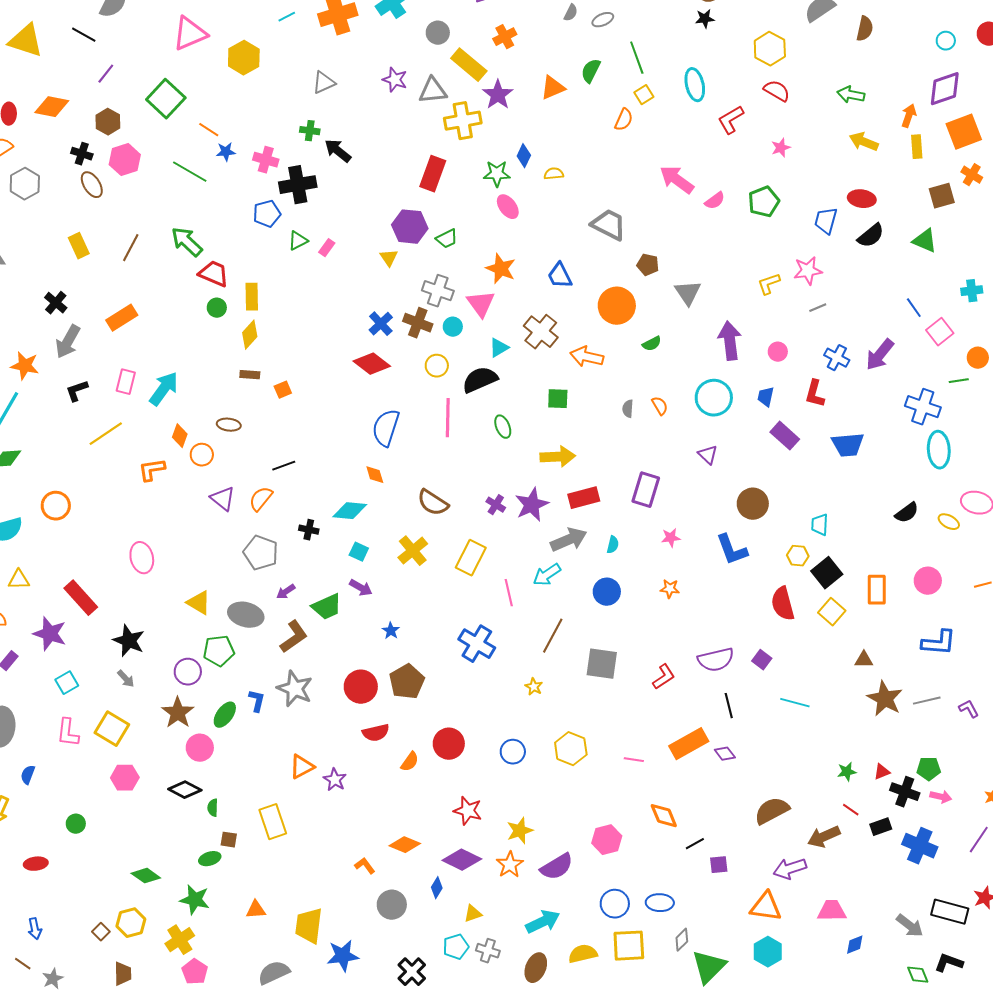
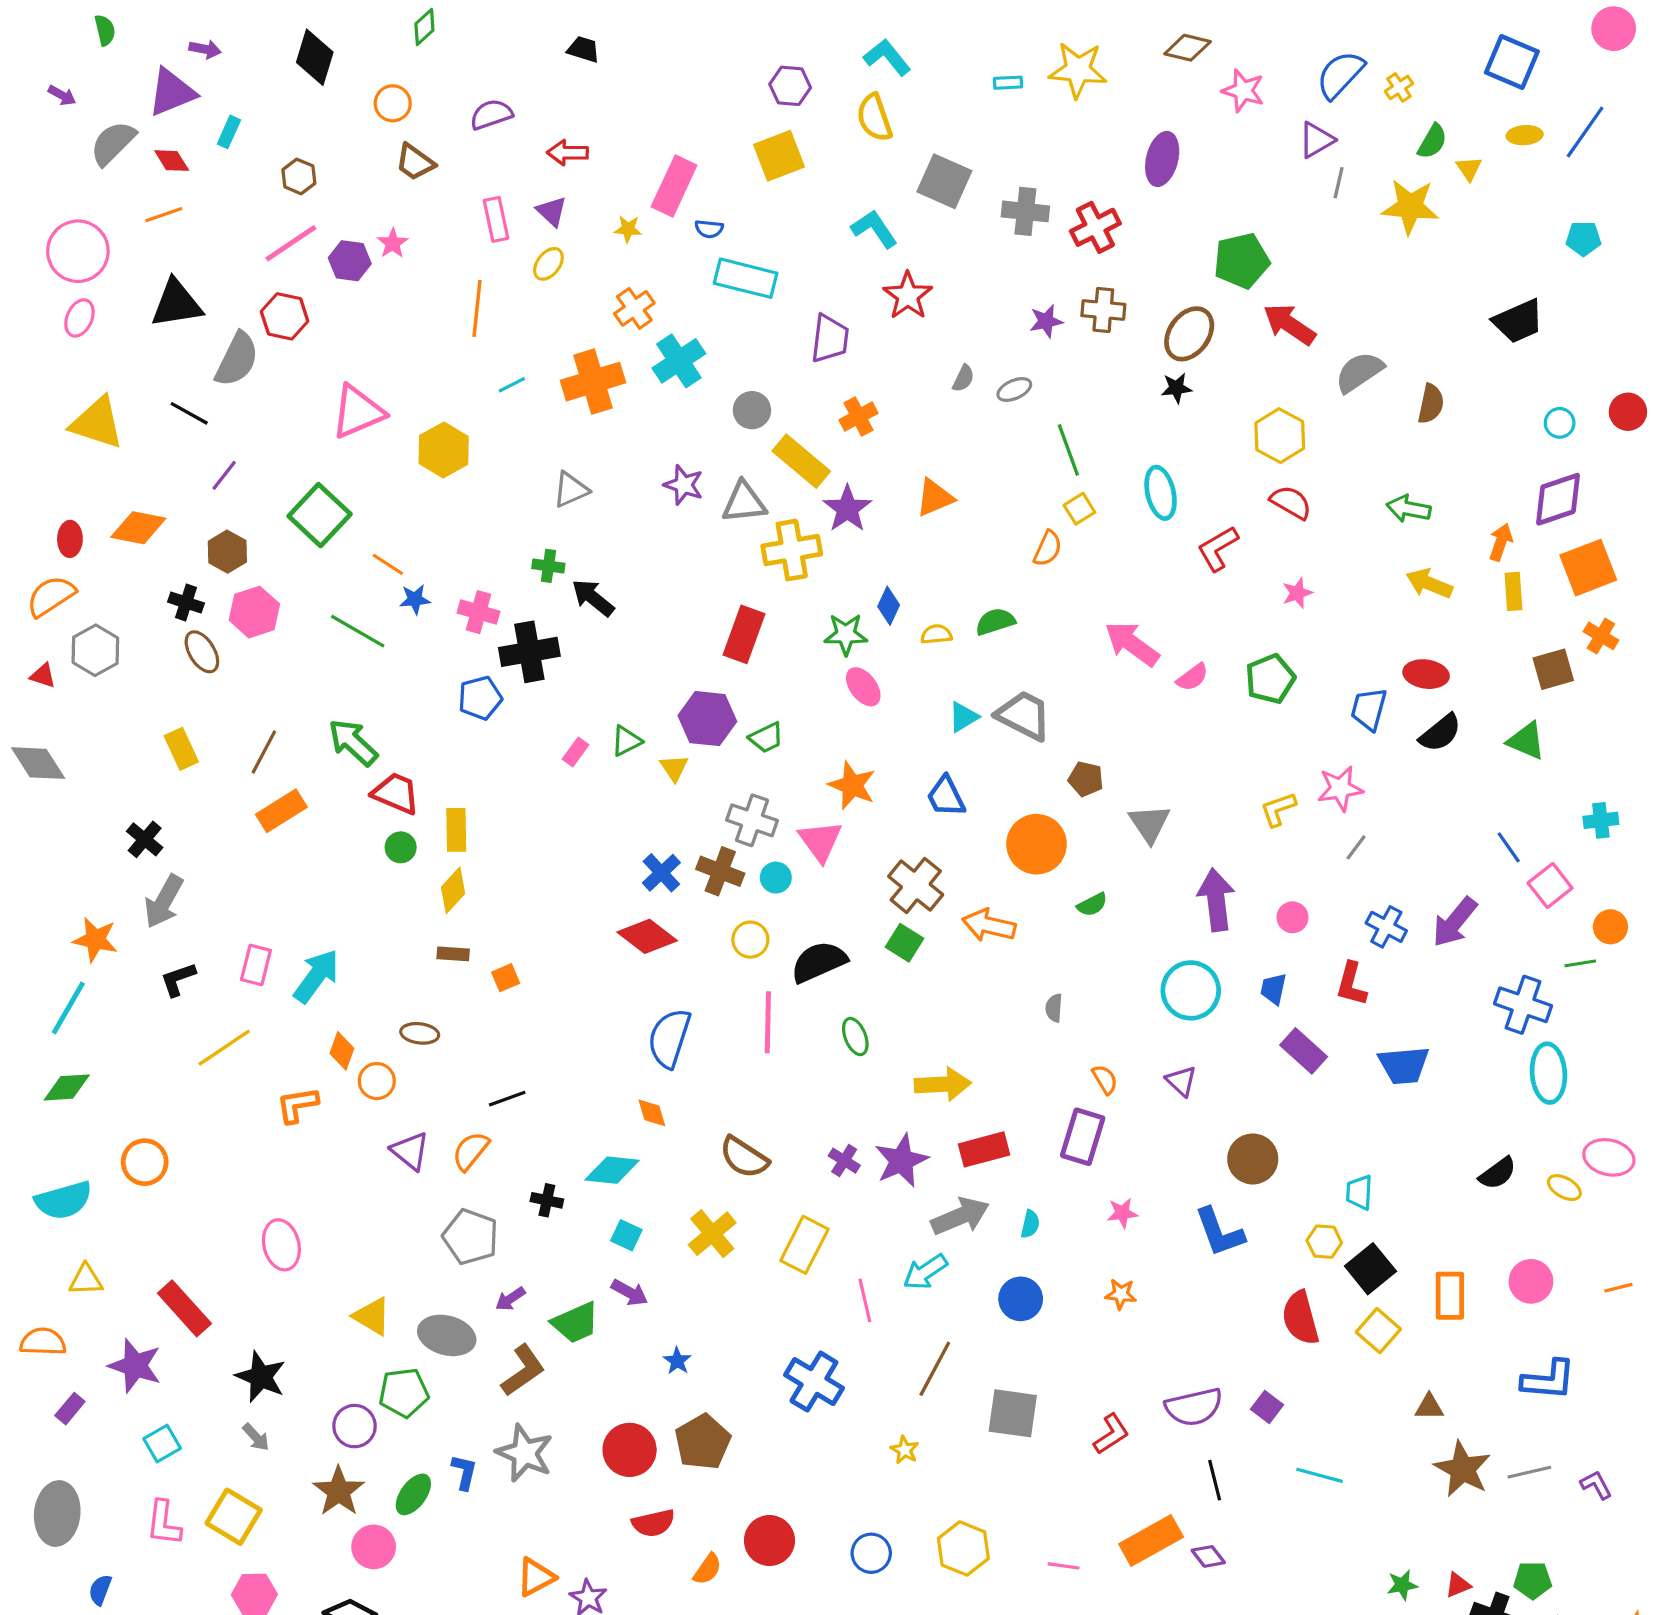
green semicircle: (591, 71) -> (995, 622), moved, turned 45
green triangle: (298, 241) -> (626, 741), moved
gray line: (818, 308) -> (1356, 847), turned -30
orange rectangle: (122, 318) -> (281, 811), moved
cyan triangle: (499, 348) -> (963, 717), moved
green square: (558, 399) -> (905, 943), moved, turned 30
orange semicircle: (660, 406) -> (1105, 1079), moved

